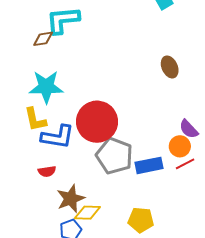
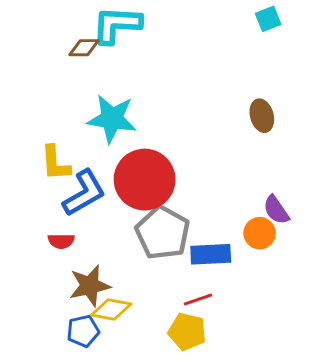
cyan star: (46, 87) -> (112, 119), moved
blue L-shape: (58, 137) -> (84, 193), turned -48
red line: (185, 164) -> (198, 300), moved

